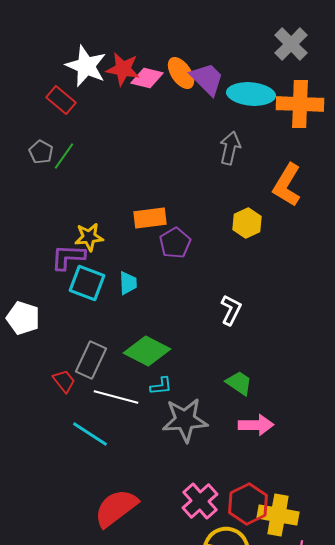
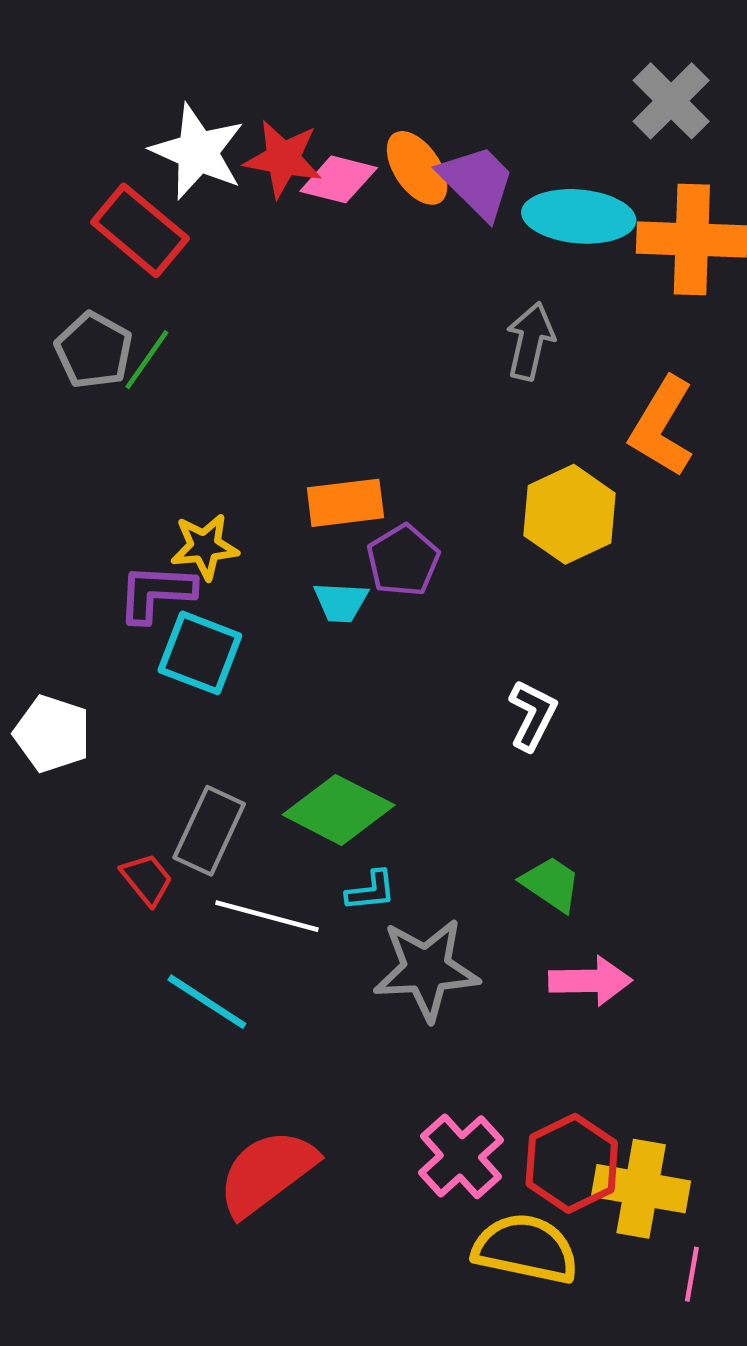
red rectangle: (61, 100) -> (140, 230), size x1.4
gray pentagon: (41, 152) -> (94, 350), size x1.4
yellow hexagon: (247, 223) -> (569, 514), size x1.4
cyan trapezoid: (128, 283) -> (341, 602), moved, turned 95

